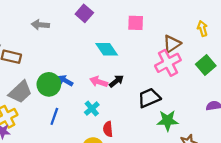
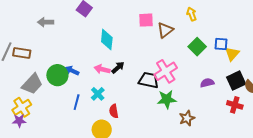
pink square: (136, 23) -> (146, 20), moved
cyan diamond: (107, 49) -> (107, 40), turned 45
pink cross: (168, 63) -> (166, 71), moved
black trapezoid: (149, 98) -> (149, 80), turned 40
blue line: (54, 116) -> (77, 102), moved

